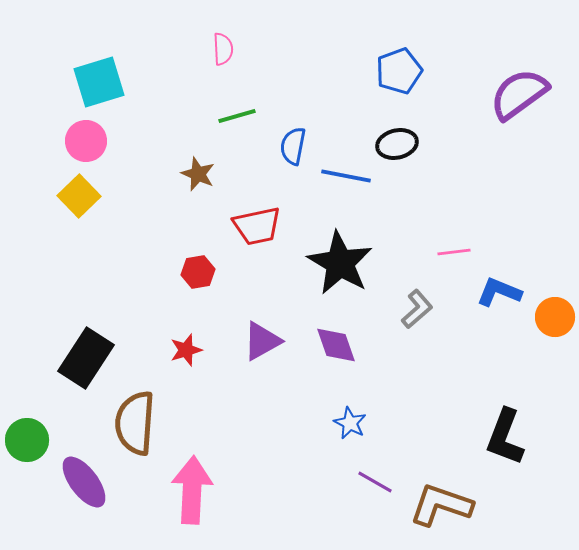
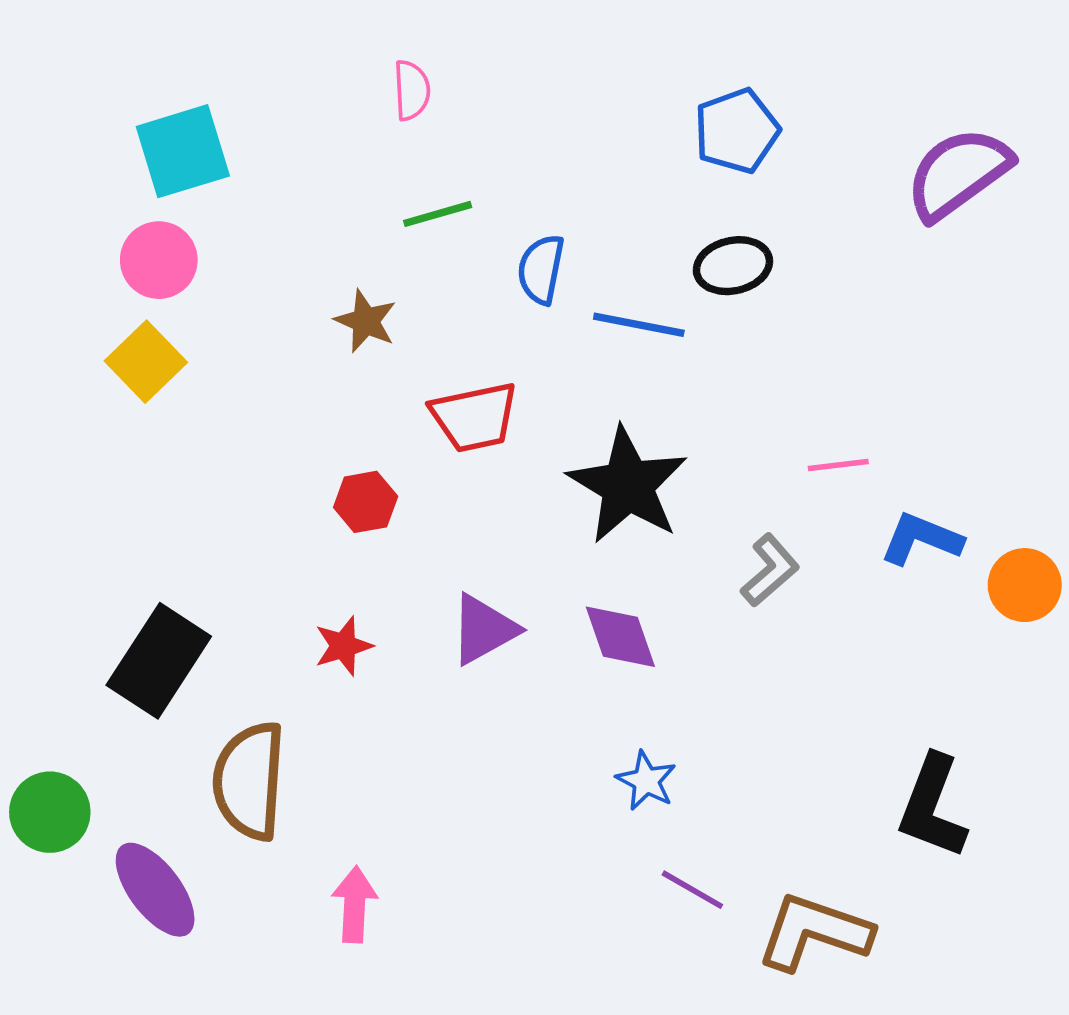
pink arrow: (192, 490) -> (354, 904), size x0.6

